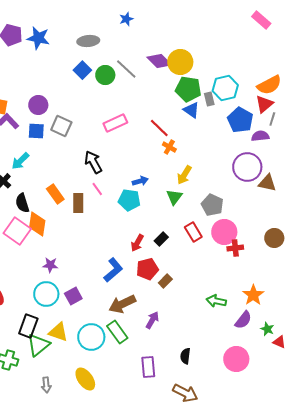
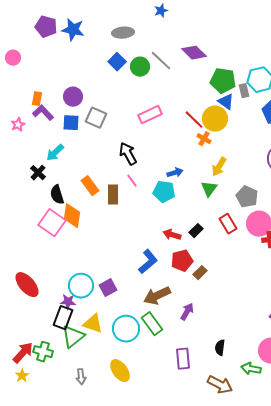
yellow circle: (180, 62) -> (215, 119), moved
red arrow: (137, 243) -> (172, 235), turned 78
purple star: (50, 265) -> (68, 302), moved
green arrow: (216, 301) -> (251, 369), moved

